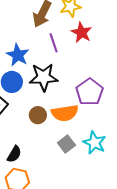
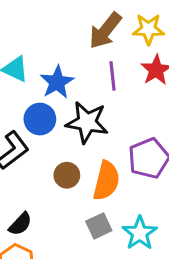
orange semicircle: (65, 113) -> (106, 181), turned -80

